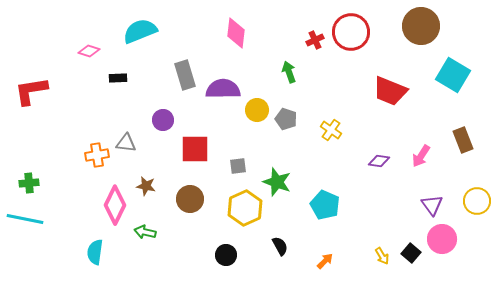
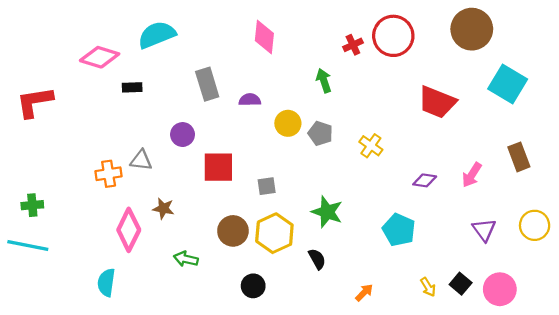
pink diamond: (89, 51) -> (100, 57), size x1.6
purple semicircle: (223, 89) -> (250, 100), size x0.6
green star: (277, 182) -> (327, 212), moved
brown circle: (190, 199) -> (233, 231), moved
cyan pentagon: (325, 205) -> (399, 230), moved
green arrow: (145, 232) -> (186, 259), moved
pink circle: (442, 239) -> (500, 289), moved
black semicircle: (280, 246) -> (317, 259), moved

